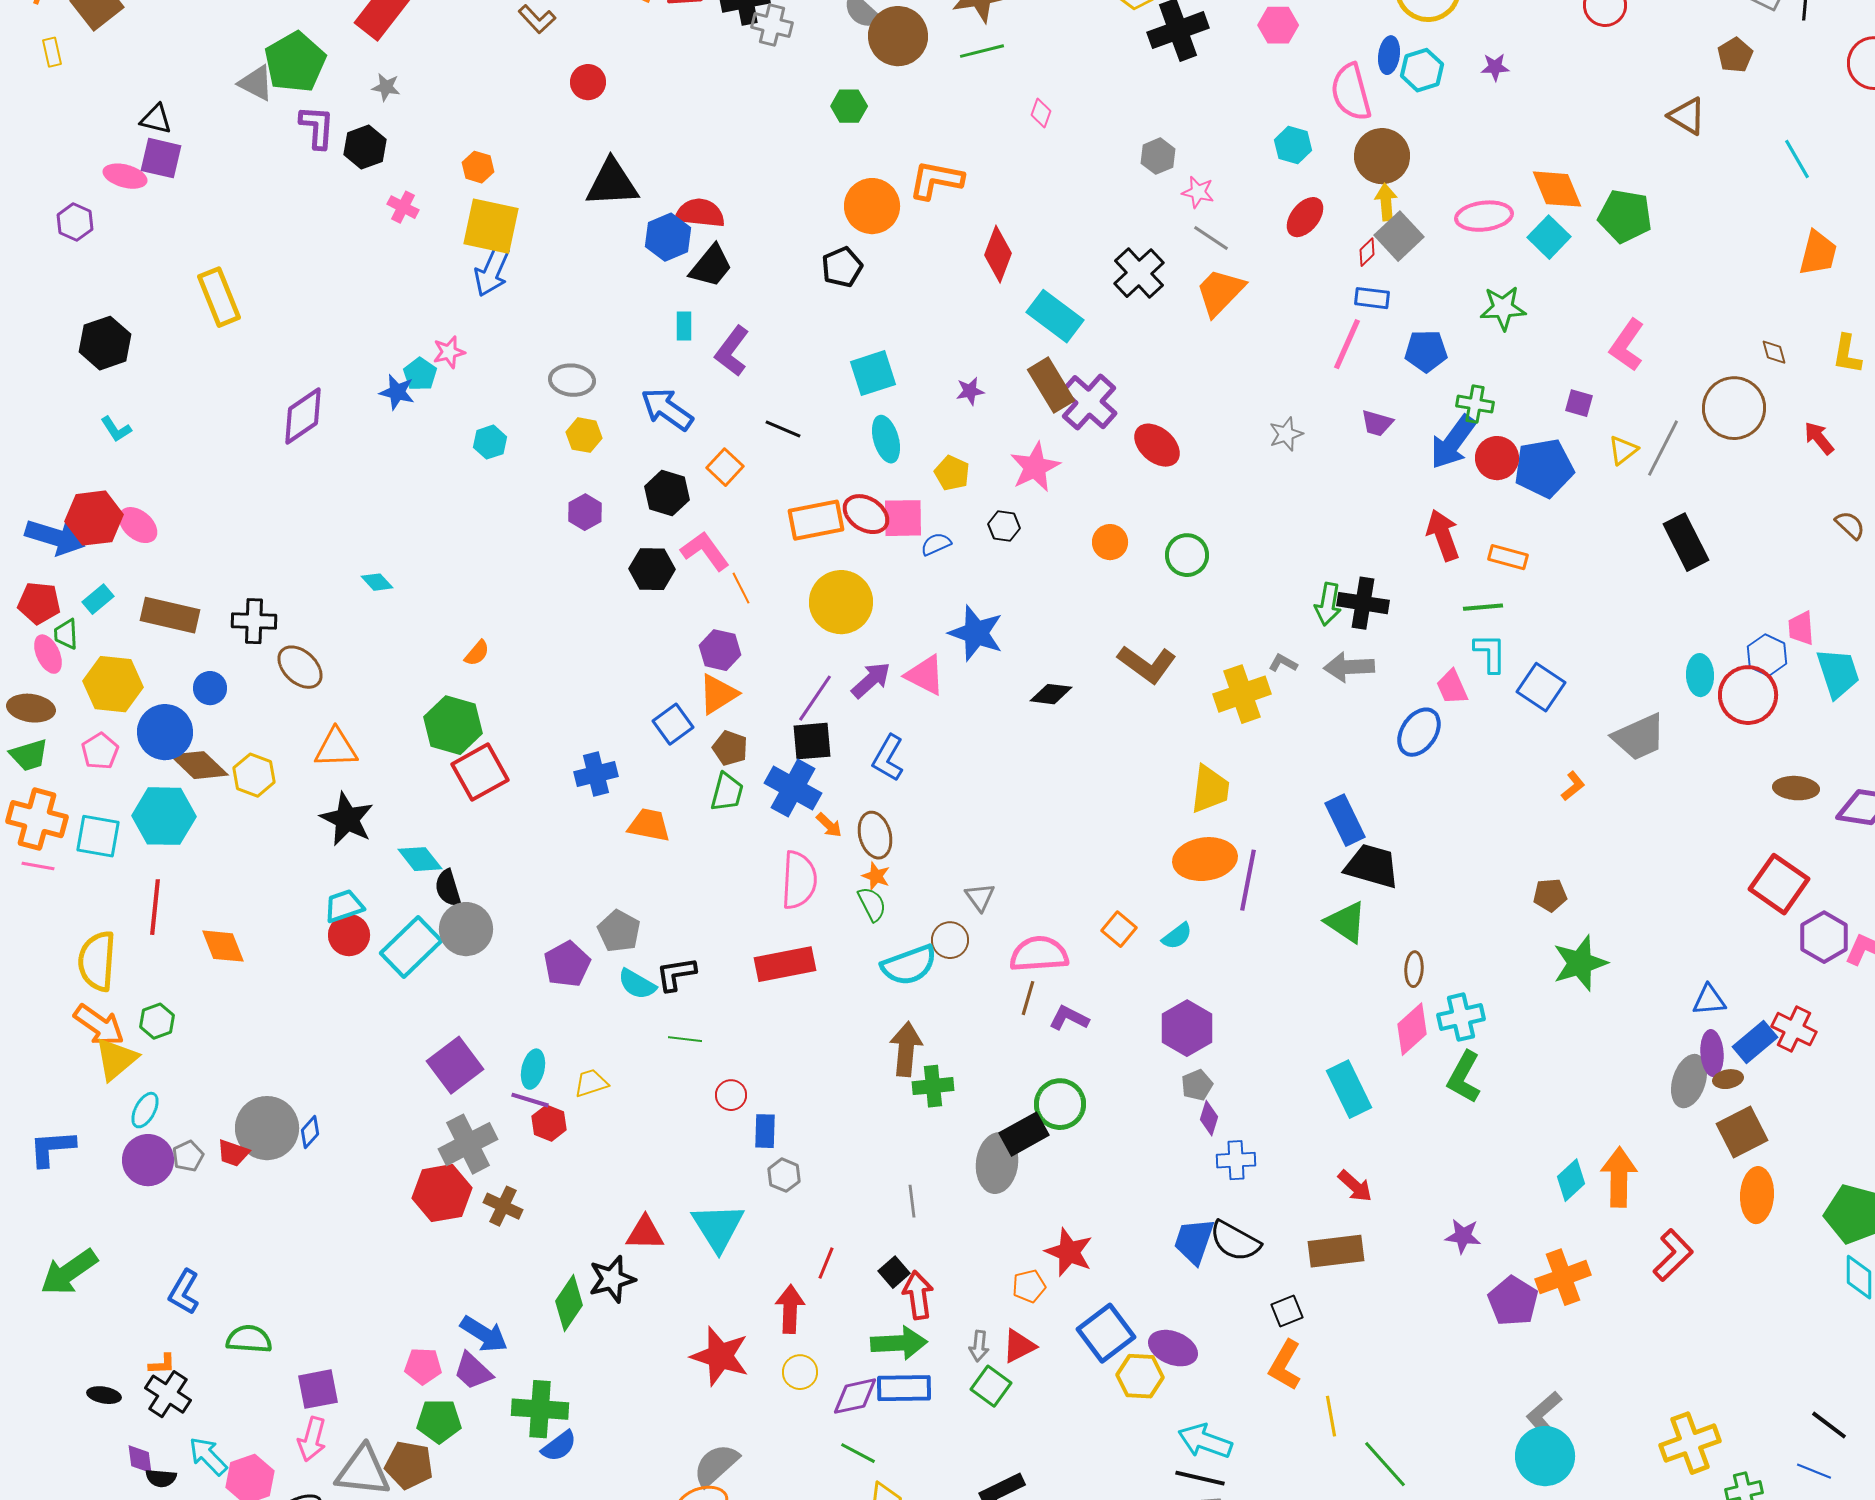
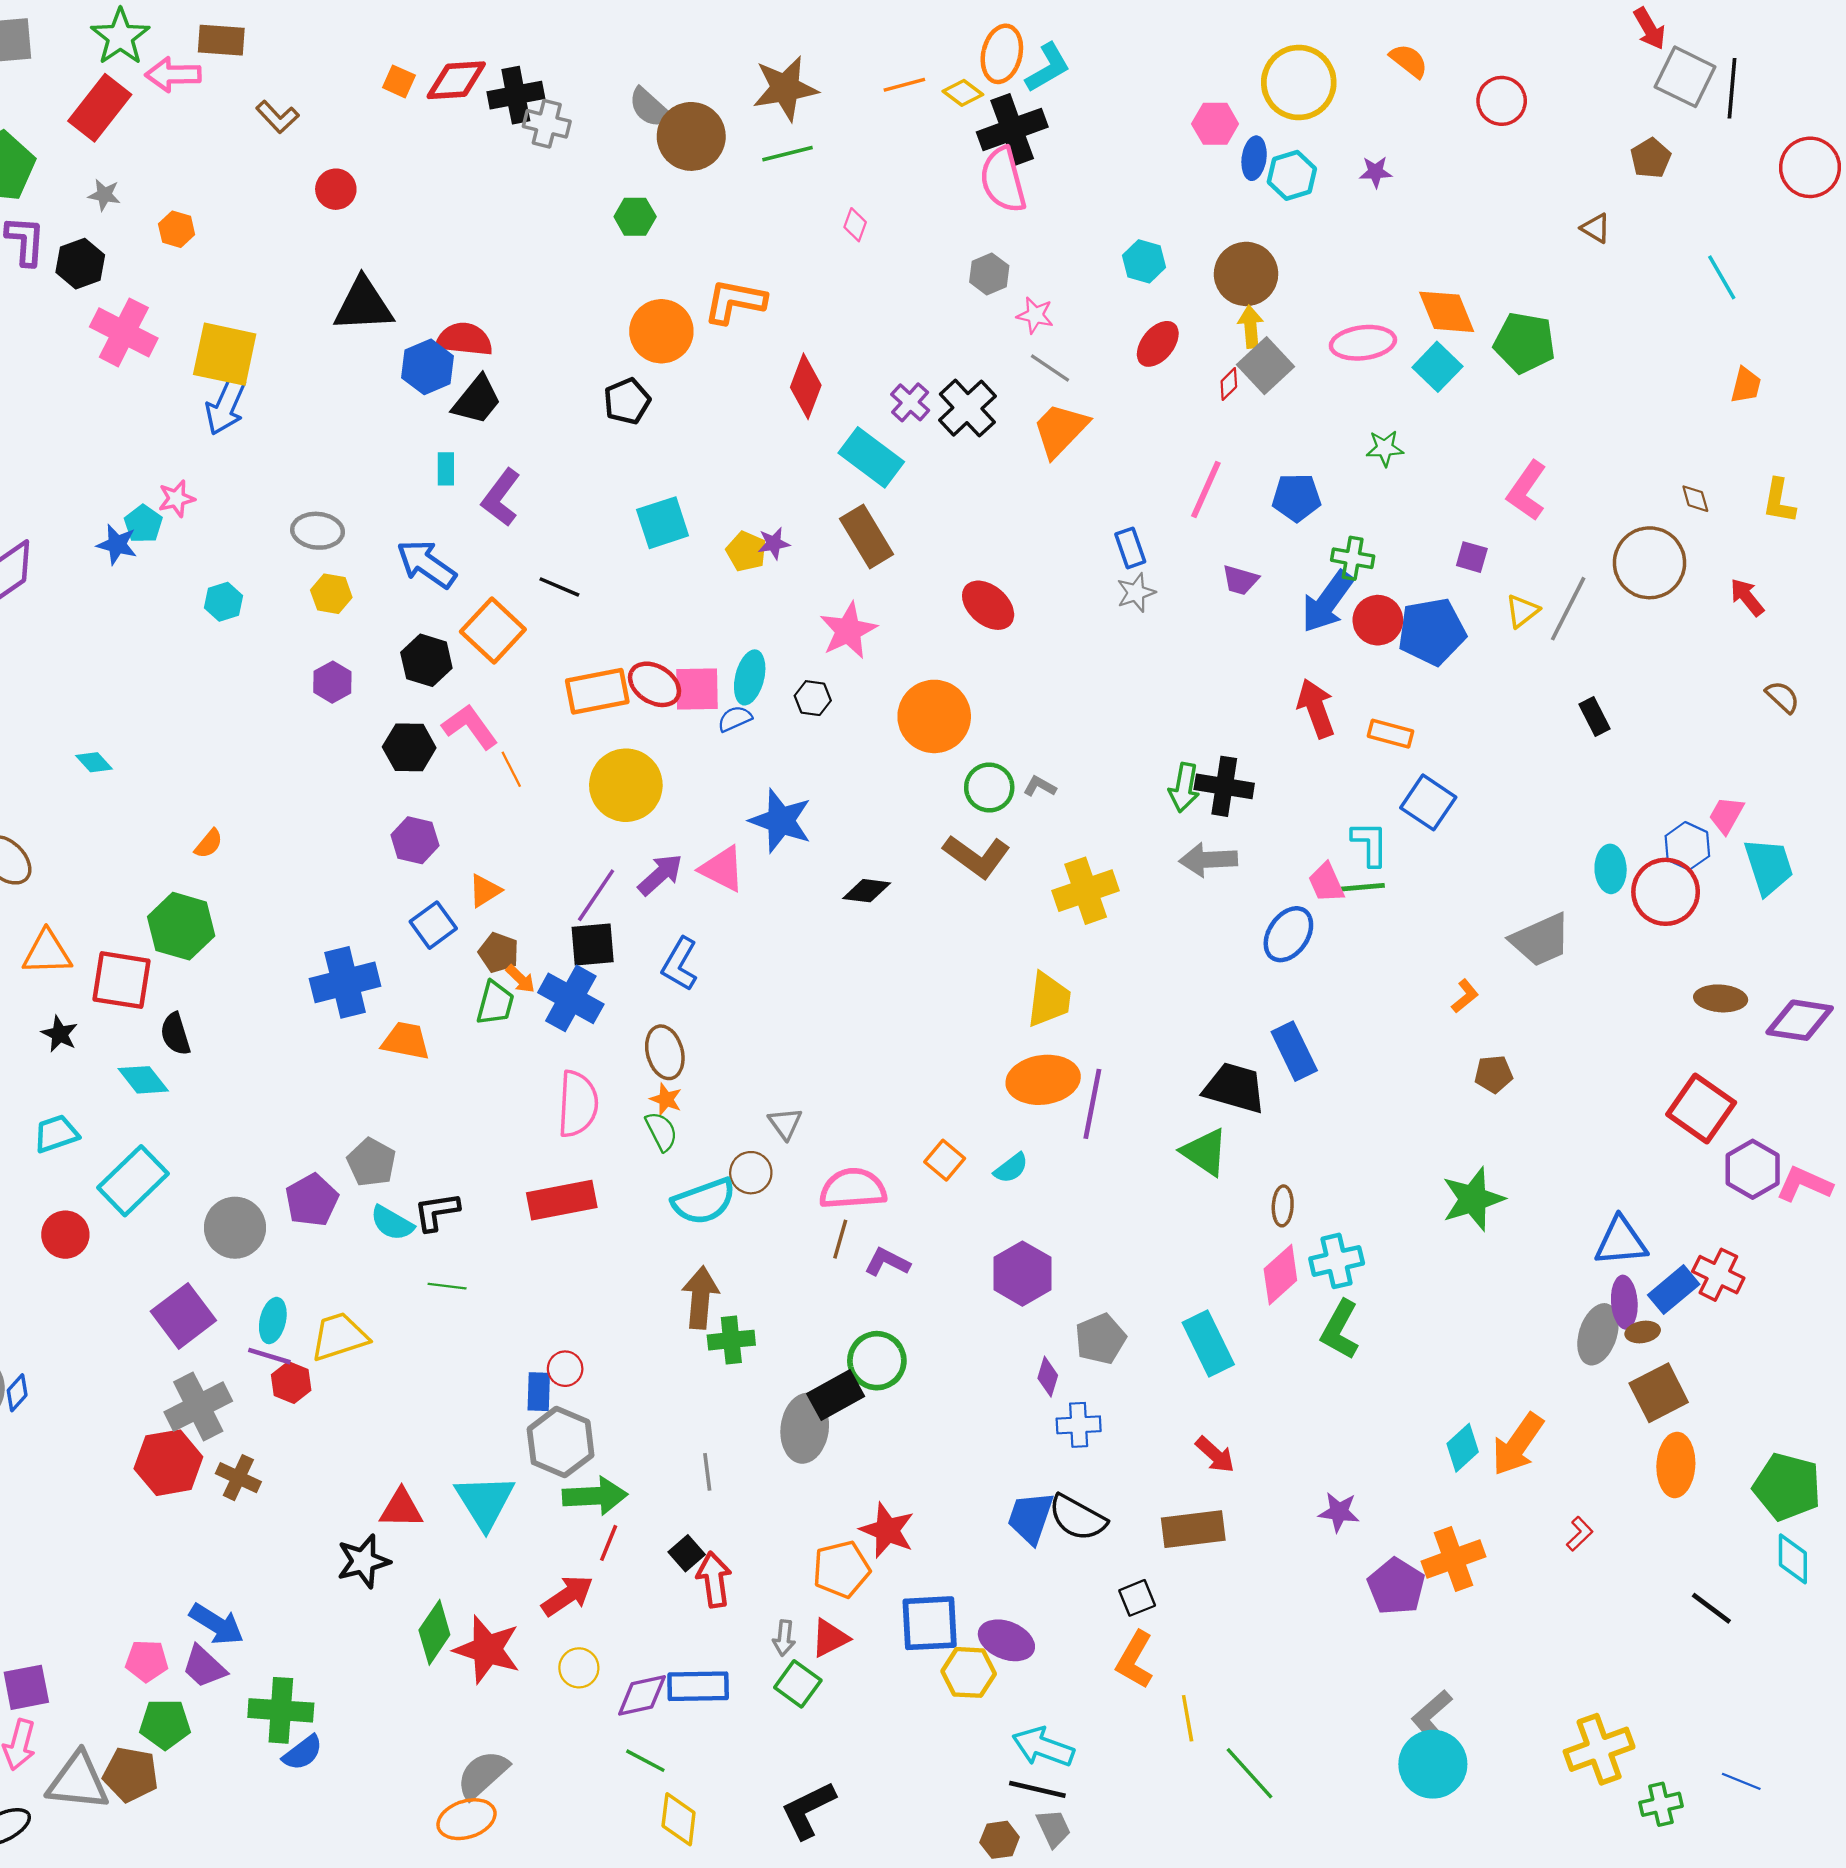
pink hexagon: (1278, 25) -> (1215, 124), moved
pink semicircle: (1351, 92) -> (1003, 180), moved
brown triangle: (1687, 116) -> (1596, 228), size x0.7
orange hexagon: (478, 167) -> (177, 229), moved
pink cross: (403, 207) -> (124, 332), size x1.8
orange trapezoid: (1818, 253) -> (1746, 385), size x0.7
blue rectangle: (1372, 298) -> (1130, 548), moved, turned 64
green star: (1503, 308) -> (1385, 448), size x0.7
purple cross: (1089, 402) -> (910, 402), moved, size x0.6
cyan ellipse: (886, 439) -> (750, 677), moved, turned 30
orange square: (725, 467) -> (493, 630), size x1.5
yellow pentagon: (952, 473) -> (746, 551), moved
orange circle: (1110, 542) -> (934, 716), size x1.8
black rectangle: (1686, 542) -> (1594, 716), size x0.6
green circle: (1187, 555) -> (989, 788), moved
green line: (1483, 607) -> (1362, 887), moved
pink trapezoid: (1801, 628) -> (1726, 815), turned 33
purple hexagon: (720, 650) -> (415, 840), moved
gray L-shape: (1283, 663) -> (1040, 786), moved
blue square: (1541, 687) -> (1428, 802), moved
orange triangle: (718, 694) -> (485, 891), size x0.7
red square: (480, 772) -> (121, 980), moved, turned 38
blue cross: (596, 774) -> (345, 982), size x1.4
black star: (347, 819) -> (60, 1034), size x0.6
blue rectangle: (1345, 820) -> (1294, 1051), moved
orange arrow: (829, 825) -> (520, 979), moved
black semicircle: (448, 888) -> (175, 1034), moved
brown pentagon: (1550, 895) -> (1494, 1074), moved
gray circle: (466, 929) -> (235, 1228), moved
red circle: (349, 935) -> (65, 1235), moved
blue triangle: (1709, 1000) -> (1621, 1241), size x1.4
yellow trapezoid: (591, 1083) -> (339, 1337), size x1.5
gray pentagon: (1197, 1085) -> (1100, 1339), moved, size x1.4
red circle: (731, 1095) -> (565, 1369), moved
gray hexagon: (784, 1175) -> (561, 1442), size x1.8
orange arrow: (1619, 1177) -> (1518, 1444), turned -146
red L-shape: (1673, 1255) -> (1580, 1534), size x0.6
orange pentagon: (1029, 1286) -> (841, 1569), size x1.5
green diamond: (569, 1303) -> (434, 1632), moved
red arrow: (790, 1309) -> (567, 1596), turned 54
blue square: (1106, 1333) -> (930, 1623), turned 34
green arrow: (899, 1343) -> (595, 1496), moved
black line: (1829, 1425) -> (1711, 1608), moved

